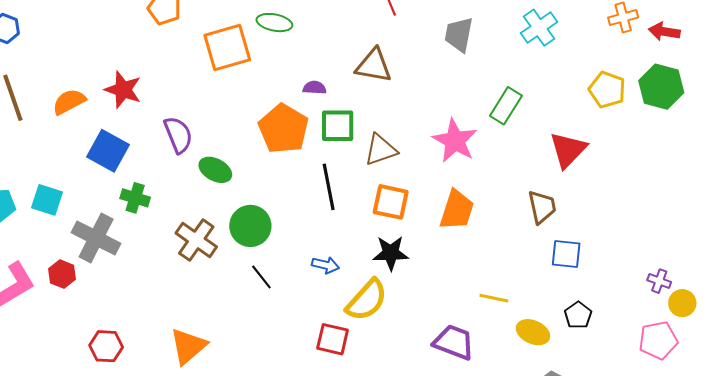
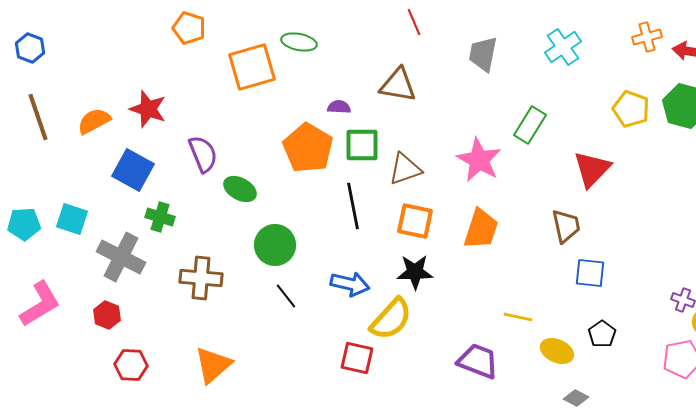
brown cross: (196, 240) -> (201, 278), moved, turned -30
blue arrow: (326, 265) -> (350, 284), size x1.4
red hexagon: (62, 274) -> (107, 315), moved

